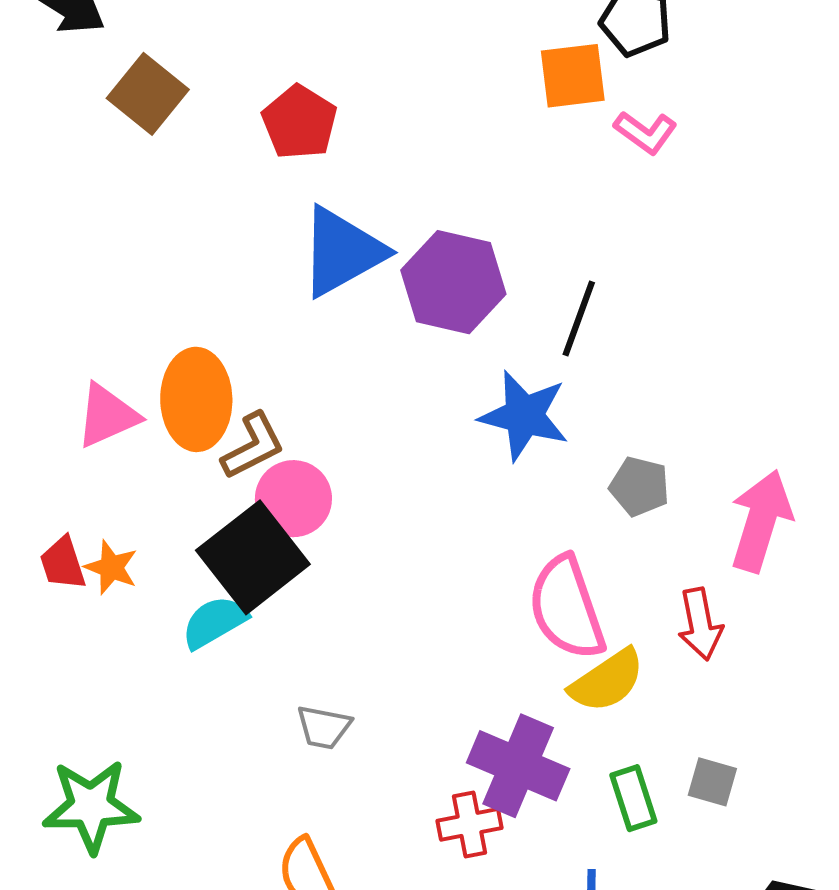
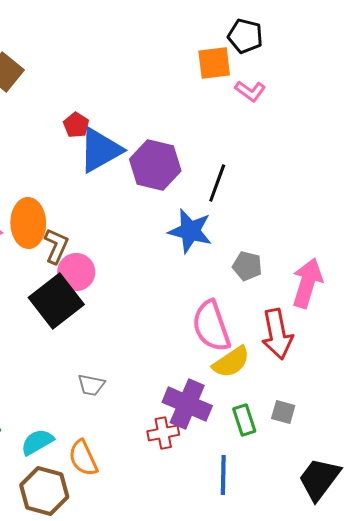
red pentagon: (300, 122) -> (76, 125), moved, size x0.7
brown L-shape: (253, 446) -> (56, 246), turned -39
cyan semicircle: (215, 622) -> (37, 442), moved
red arrow: (700, 624) -> (277, 334), size x1.4

